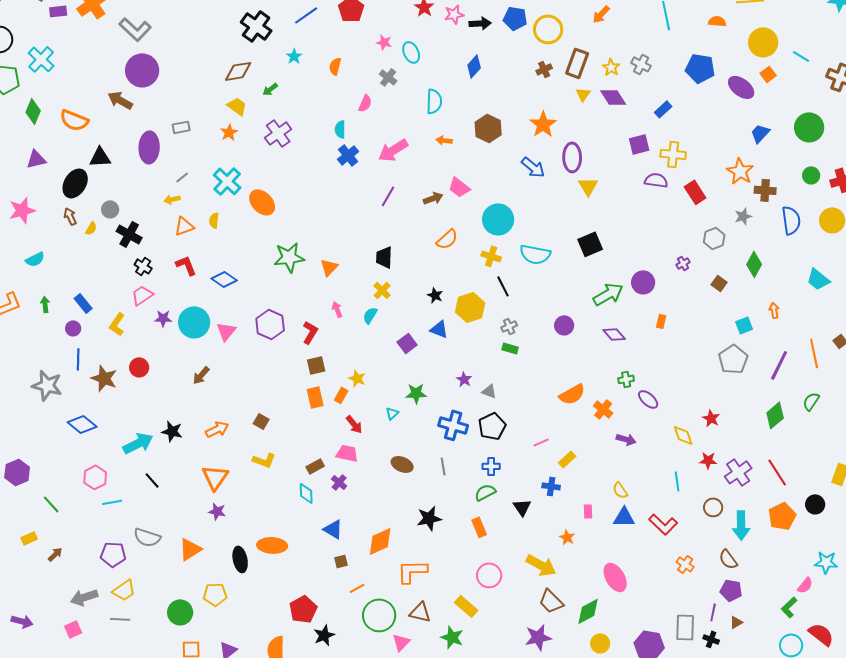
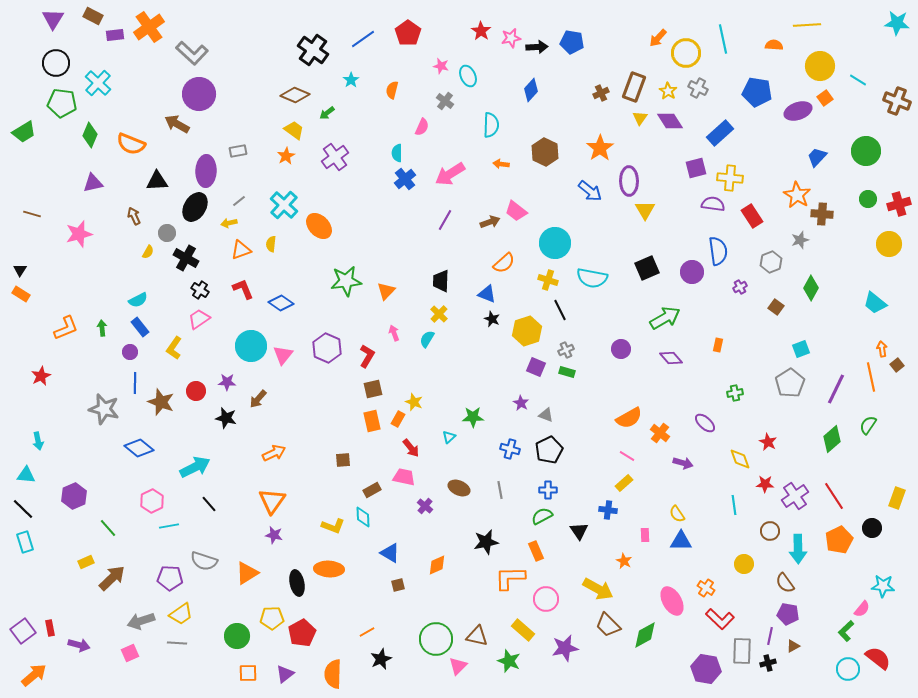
yellow circle: (548, 29) -> (686, 53), moved
brown diamond: (238, 71) -> (295, 95), turned 32
purple ellipse: (741, 87) -> (798, 111), turned -56
blue rectangle: (663, 109) -> (720, 133), size x1.5
black ellipse: (75, 183) -> (195, 207), moved
brown arrow: (70, 216) -> (134, 216), moved
blue semicircle: (791, 220) -> (718, 251), moved
cyan semicircle: (35, 259) -> (138, 300), moved
purple circle: (643, 282) -> (692, 272), moved
orange arrow: (774, 310) -> (882, 349), moved
purple star: (163, 318) -> (227, 382), moved
blue triangle: (439, 329) -> (487, 294), moved
purple square: (407, 343) -> (536, 367), moved, turned -30
green cross: (626, 379) -> (735, 393), moved
brown square: (261, 421) -> (343, 460), moved, turned -35
blue cross: (453, 425) -> (510, 449), size x0.7
black star: (172, 431) -> (226, 418), moved
pink line: (541, 442) -> (627, 456), moved, turned 56
yellow L-shape: (264, 460) -> (333, 526), moved
purple cross: (339, 482) -> (425, 506), moved
red L-shape: (663, 524) -> (720, 619), moved
orange diamond: (380, 541) -> (437, 565), size x0.7
brown arrow: (55, 554) -> (112, 578), size x1.8
orange cross: (685, 564) -> (706, 588), moved
orange L-shape: (412, 571) -> (510, 578), moved
orange line: (357, 588) -> (367, 632), moved
red pentagon: (303, 609) -> (302, 633), moved
purple star: (538, 637) -> (565, 648), moved
black cross: (711, 639) -> (768, 663), turned -35
yellow circle: (600, 643) -> (744, 564), moved

